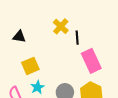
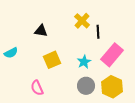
pink rectangle: (91, 61) -> (112, 55), turned 65
cyan star: (38, 87) -> (84, 62), moved

